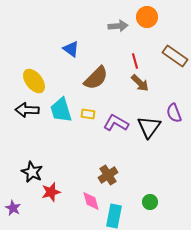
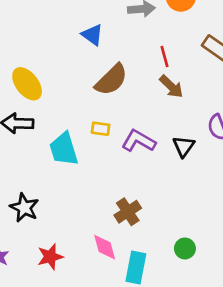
blue triangle: (71, 49) -> (92, 35), moved
cyan trapezoid: (61, 110) -> (64, 149), moved
black triangle: (149, 127) -> (184, 146), size x0.7
red star: (51, 192) -> (50, 257), moved

